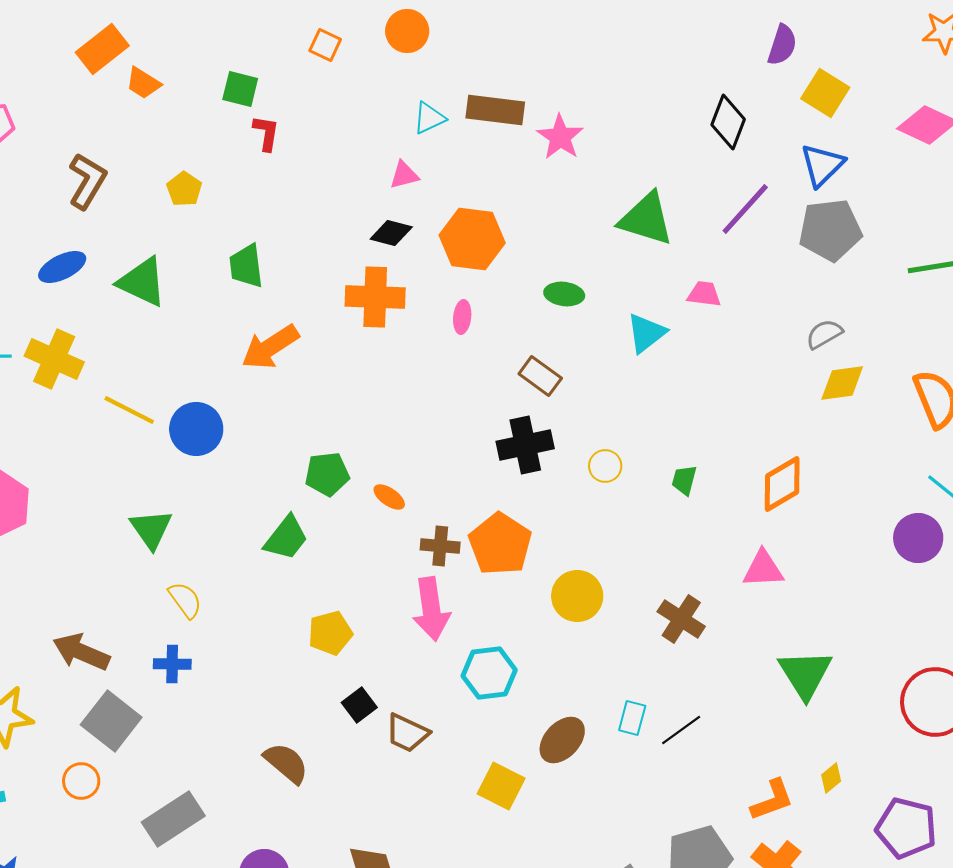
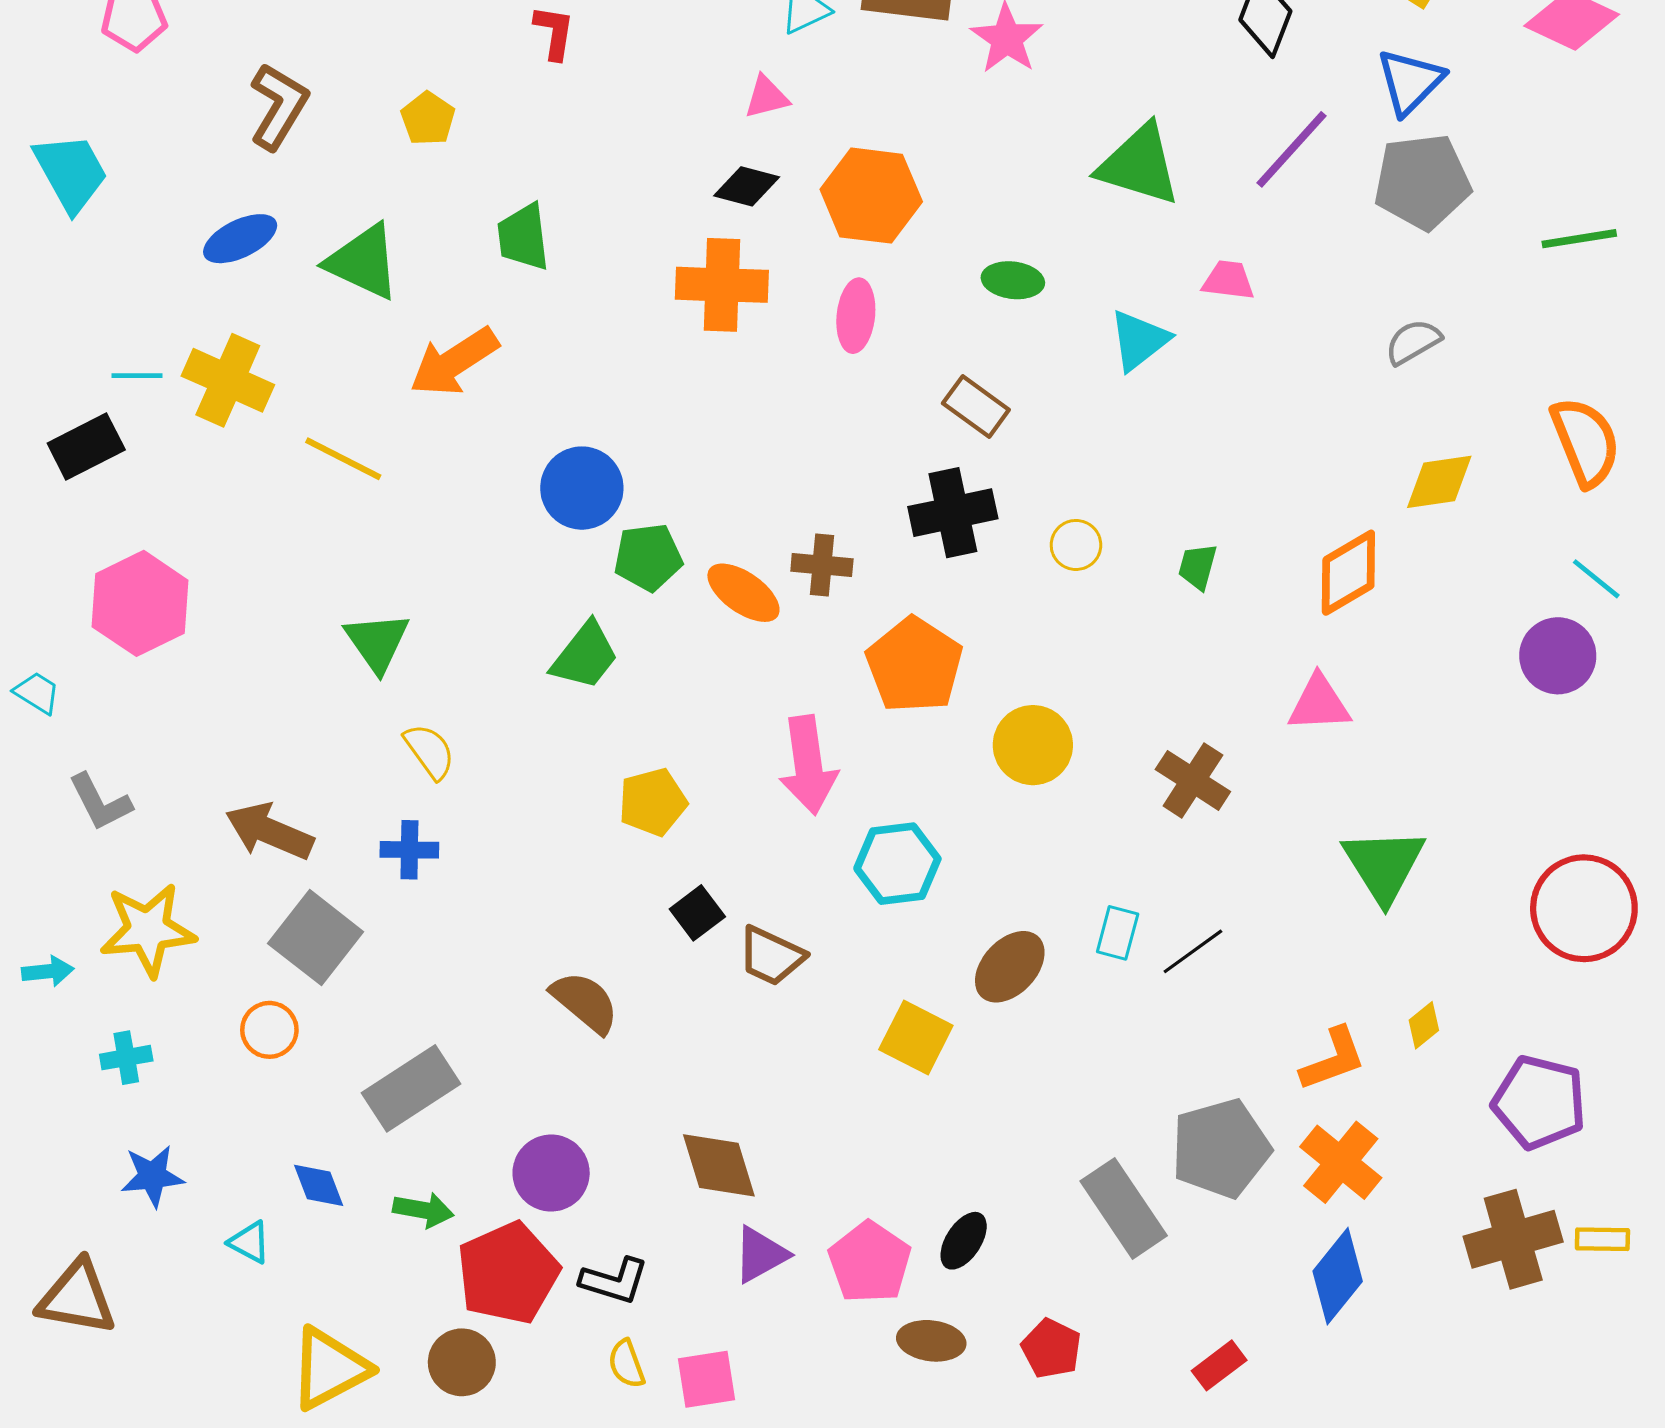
pink ellipse: (462, 317) -> (856, 316), size x1.4
orange arrow: (270, 347) -> (454, 362), moved
yellow diamond: (842, 383) -> (1439, 482), moved
blue circle: (196, 429) -> (582, 488), moved
orange ellipse: (389, 497) -> (743, 593), size x1.5
brown cross: (440, 546) -> (822, 565), moved

